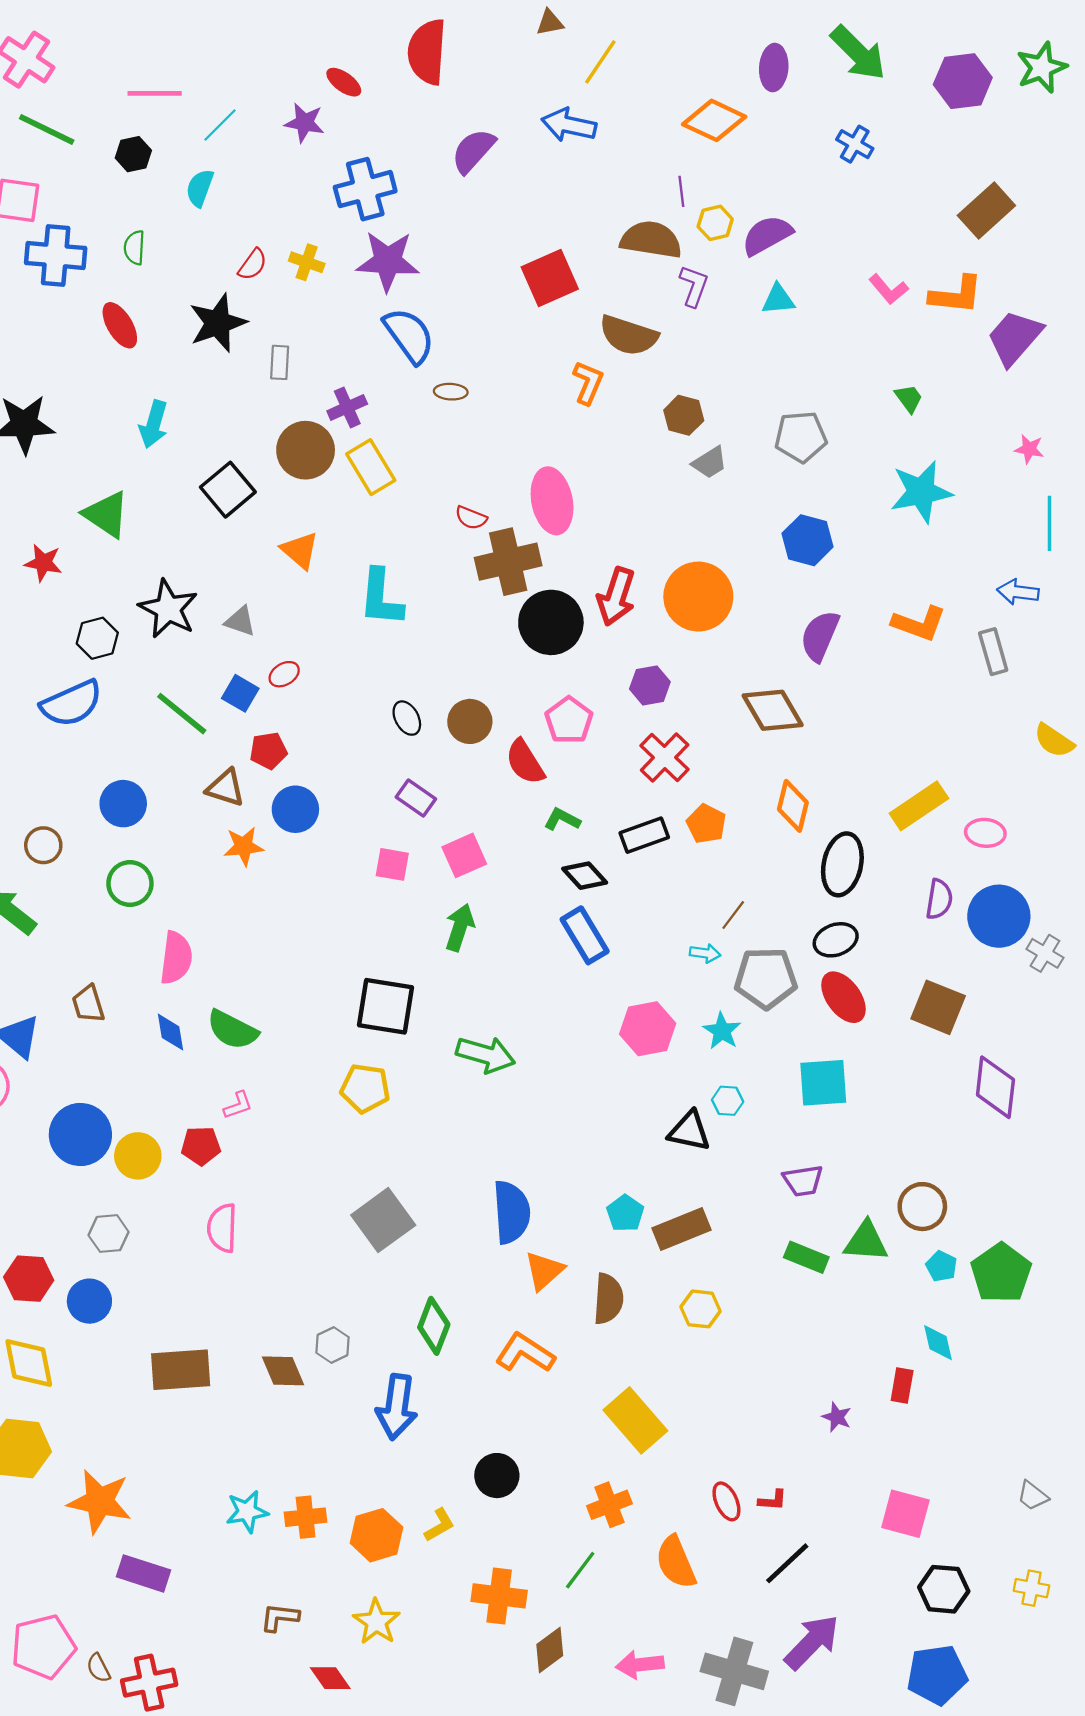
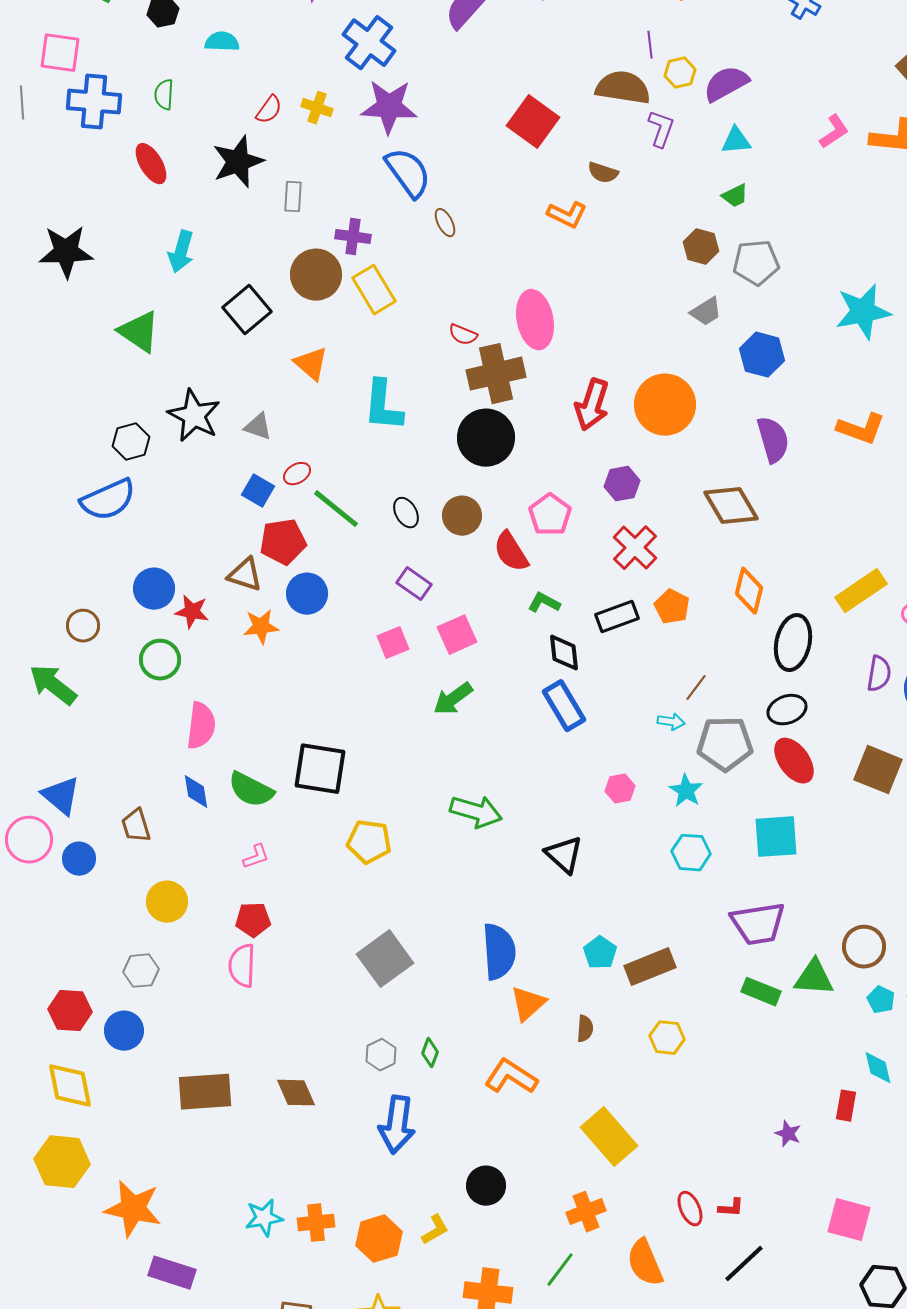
cyan semicircle: (200, 188) -> (222, 42), turned 72
blue cross: (365, 189) -> (369, 43), turned -38
red square: (550, 278) -> (533, 122), turned -30
pink L-shape: (889, 289) -> (834, 132), turned -84
brown semicircle: (629, 335) -> (603, 173), size x0.6
orange L-shape: (588, 383) -> (567, 215), turned 93
brown ellipse: (451, 392) -> (445, 223), turned 60
green trapezoid: (909, 398) -> (735, 196), moved, turned 100
purple cross: (347, 407) -> (353, 237), turned 32
brown hexagon: (684, 415) -> (701, 247), moved
gray trapezoid: (710, 463) -> (706, 312), moved
red star: (43, 563) -> (192, 612), moved
black circle: (551, 622) -> (486, 438), moved
purple semicircle: (820, 636) -> (773, 440), turned 141
green line: (182, 714) -> (336, 509), moved
red pentagon: (268, 751) -> (283, 542), size x1.4
pink square: (392, 864) -> (393, 643), turned -32
black diamond: (585, 876) -> (564, 653), turned 36
green arrow: (460, 927) -> (453, 699), turned -144
brown trapezoid: (88, 1004) -> (136, 826), moved
black square: (385, 1006) -> (320, 769), moved
pink hexagon: (648, 1029) -> (620, 789), size x0.6
cyan hexagon: (728, 1101) -> (691, 853), size x1.4
black triangle: (689, 1131) -> (564, 855), moved, turned 30
blue circle: (80, 1135) -> (79, 859), moved, size x0.6
red pentagon: (201, 1146) -> (253, 920), moved
purple trapezoid: (803, 1181) -> (758, 924), size x1.5
brown semicircle: (608, 1299) -> (585, 1029), size x0.6
green diamond: (434, 1326) -> (430, 1053), size x0.6
gray hexagon: (333, 1345) -> (381, 1055), moved

